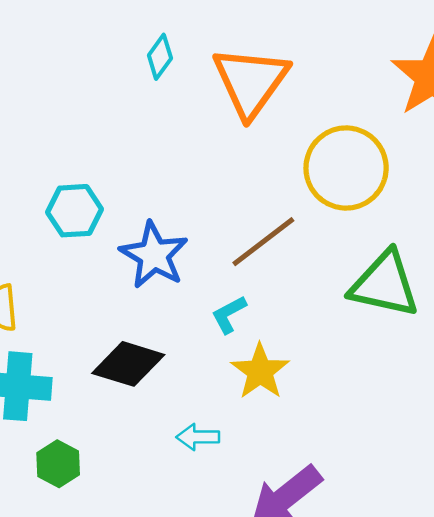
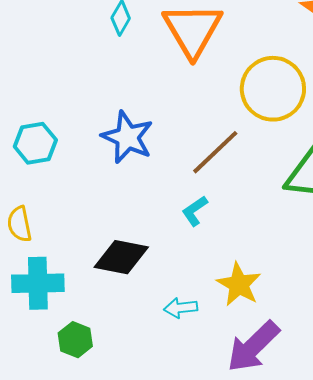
cyan hexagon: (74, 211) -> (35, 143), moved
blue star: (154, 255) -> (127, 137), moved
yellow star: (260, 371) -> (239, 284), moved

